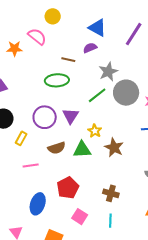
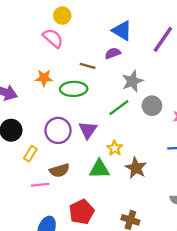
yellow circle: (53, 16) -> (62, 16), moved
orange star: (14, 49) -> (44, 78), moved
gray circle: (126, 93) -> (152, 106), size x0.7
brown semicircle: (57, 148) -> (59, 170), moved

